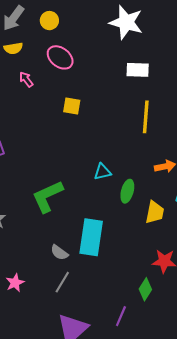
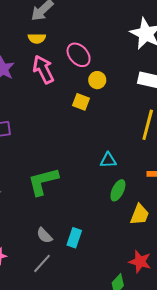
yellow circle: (49, 21) -> (97, 80), moved
pink arrow: (26, 79) -> (43, 69), size x1.8
cyan triangle: (102, 172) -> (108, 160), moved
cyan rectangle: (91, 237) -> (74, 238), moved, size x0.6

